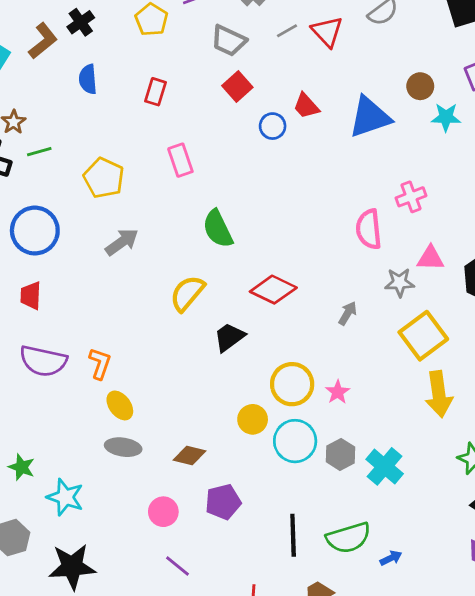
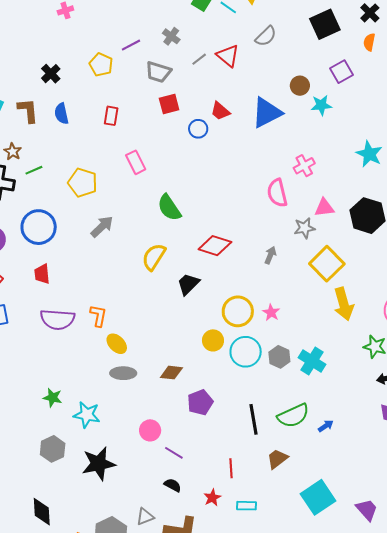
brown L-shape: (43, 41) -> (28, 110), moved, turned -48
red square: (237, 87) -> (169, 104), turned 35
pink circle: (163, 512) -> (150, 430), moved

